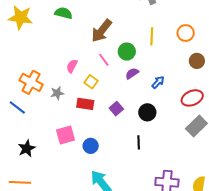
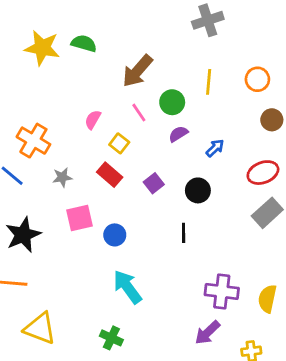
yellow star: (20, 17) -> (42, 48), moved
gray star: (57, 93) -> (62, 177), moved
red rectangle: (85, 104) -> (110, 175), turned 30
black star: (27, 148) -> (23, 235), size x1.4

